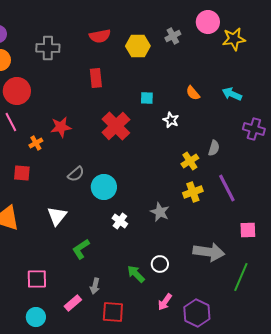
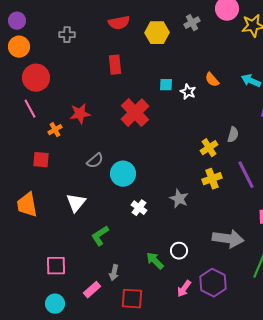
gray cross: (48, 48) -> (67, 35), size x0.7
white star: (171, 120) -> (188, 92), moved
purple hexagon: (197, 313) -> (213, 283), moved

